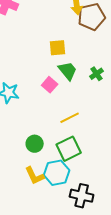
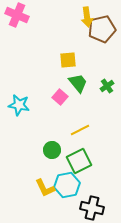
green circle: (35, 144) -> (52, 150), moved

